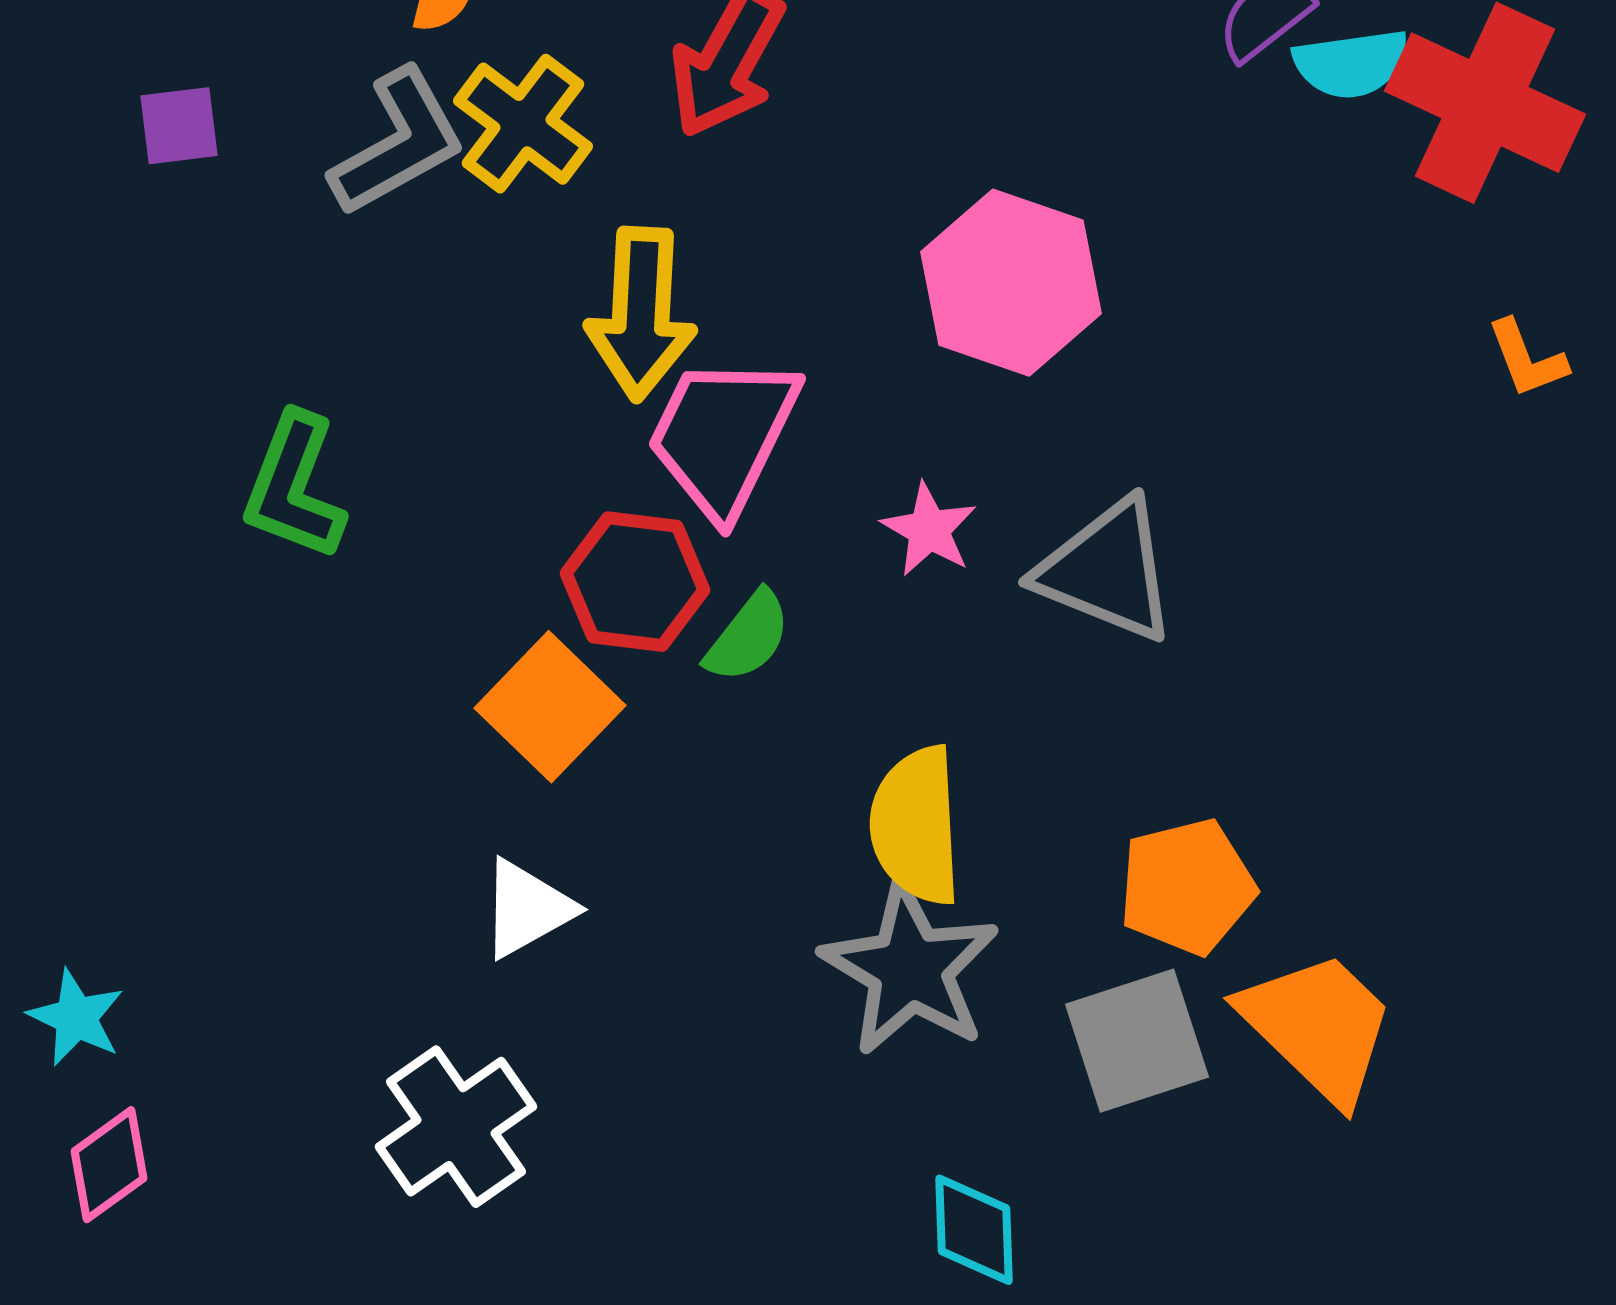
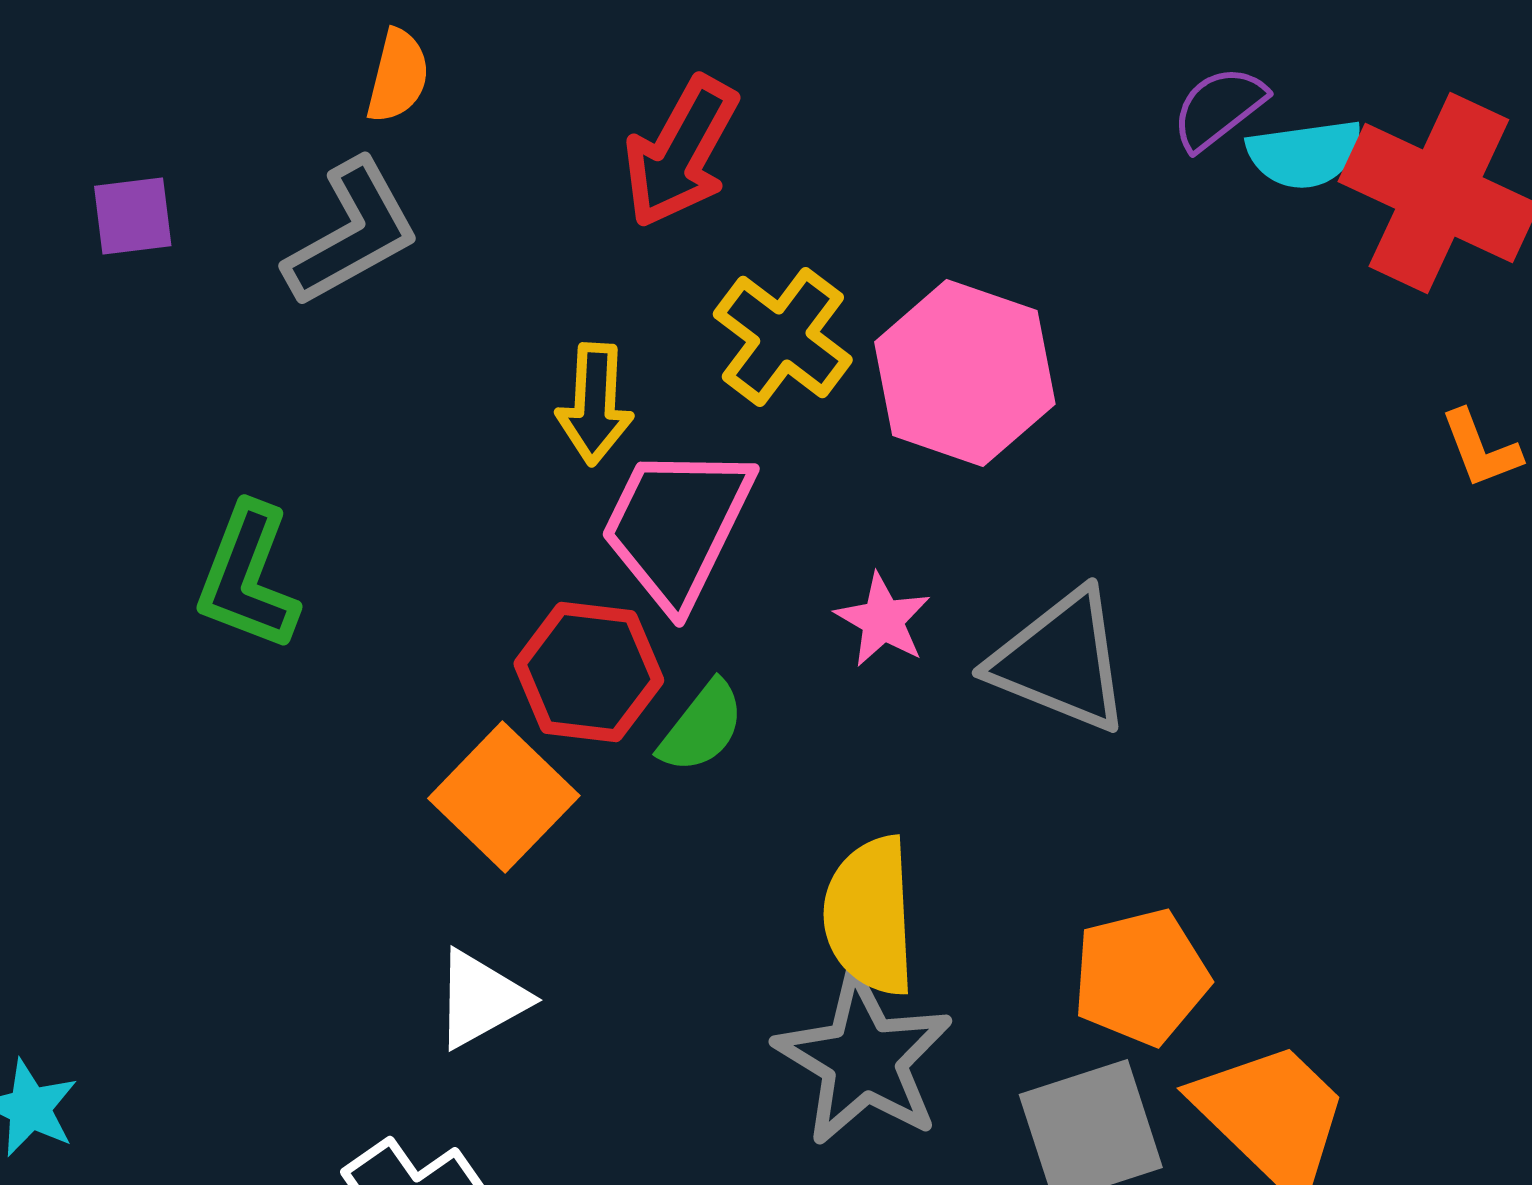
yellow cross: (523, 124) -> (783, 337), moved
yellow arrow: (641, 314) -> (595, 404), size x0.7

